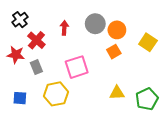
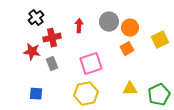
red cross: (36, 40) -> (52, 38), turned 36
yellow square: (148, 42) -> (160, 40), turned 30
yellow hexagon: (56, 94) -> (86, 94), moved

